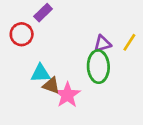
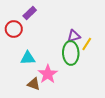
yellow line: (129, 42) -> (87, 44), moved
brown triangle: (51, 85) -> (34, 84), moved

